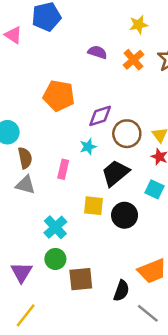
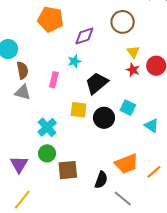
brown circle: (127, 134) -> (123, 22), moved
cyan square: (154, 189) -> (128, 108), moved

